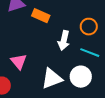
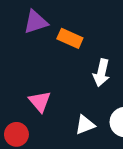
white triangle: (52, 79) -> (85, 125), size x0.7

